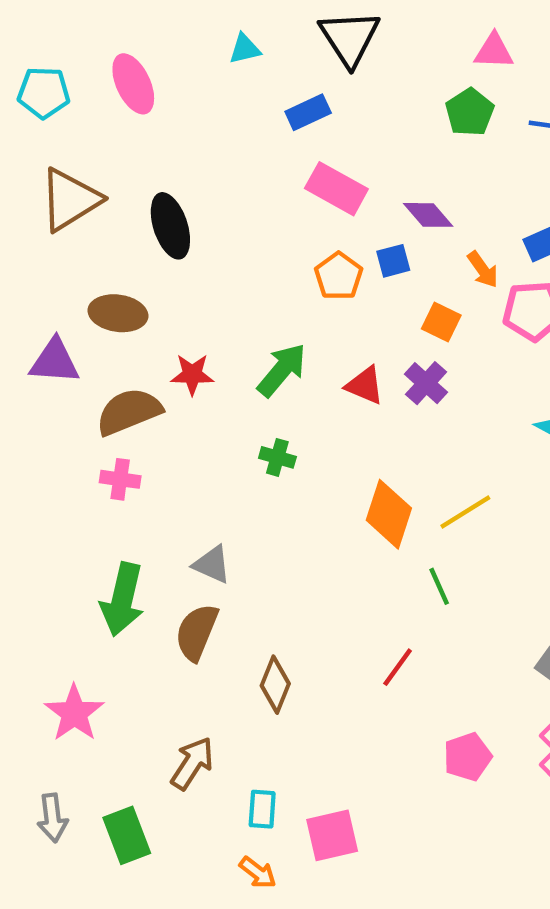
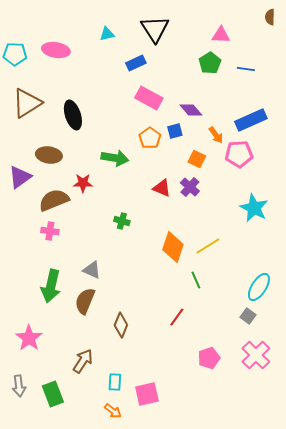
pink ellipse: (133, 84) -> (56, 50), turned -56
purple triangle: (55, 361) -> (20, 177), turned -40
green arrow: (282, 370) -> (115, 158), moved, turned 60

